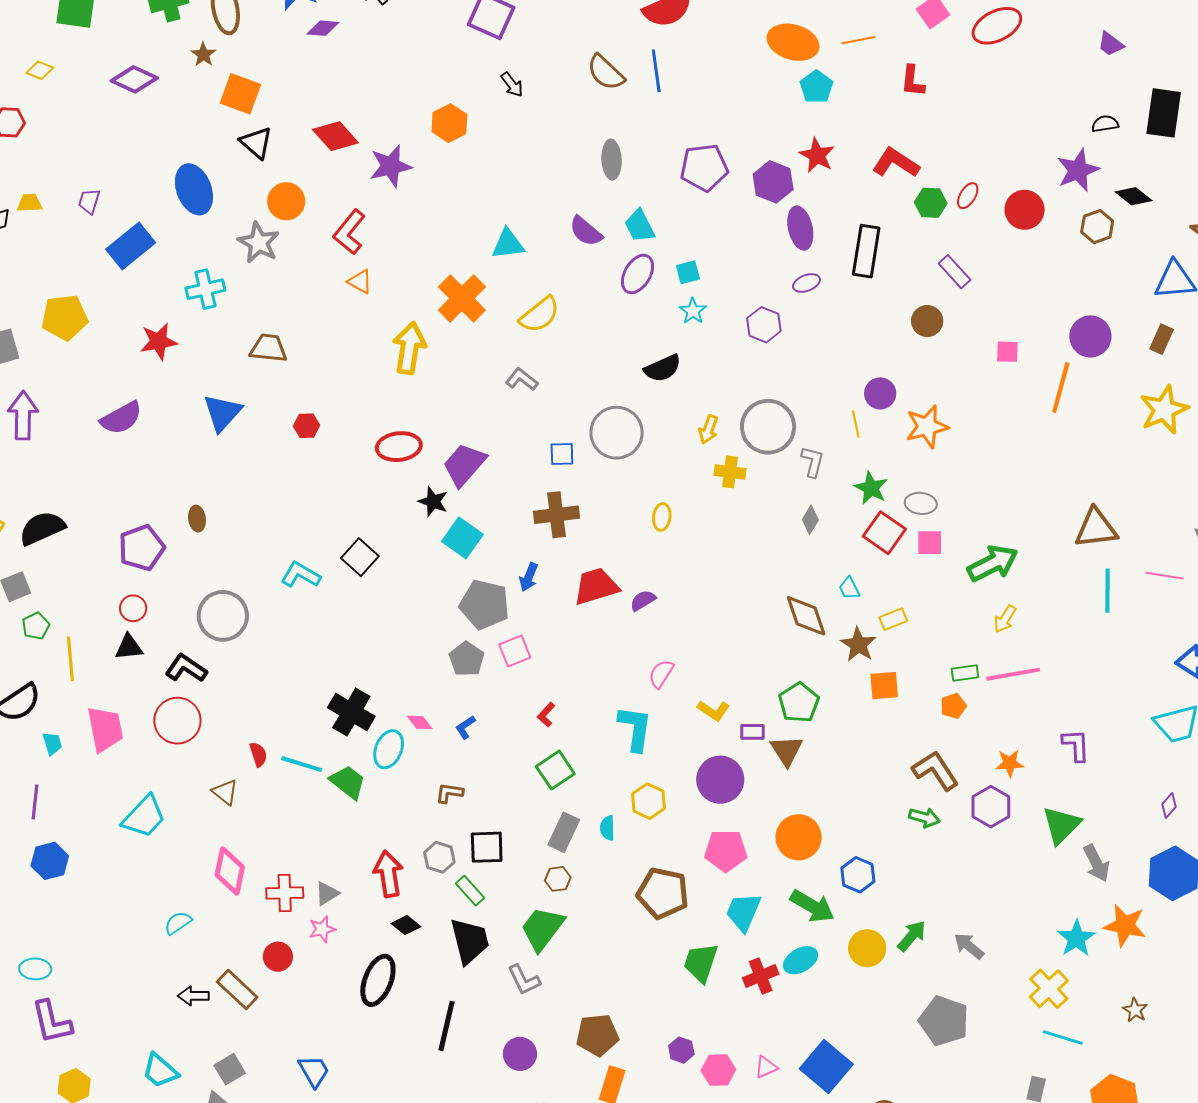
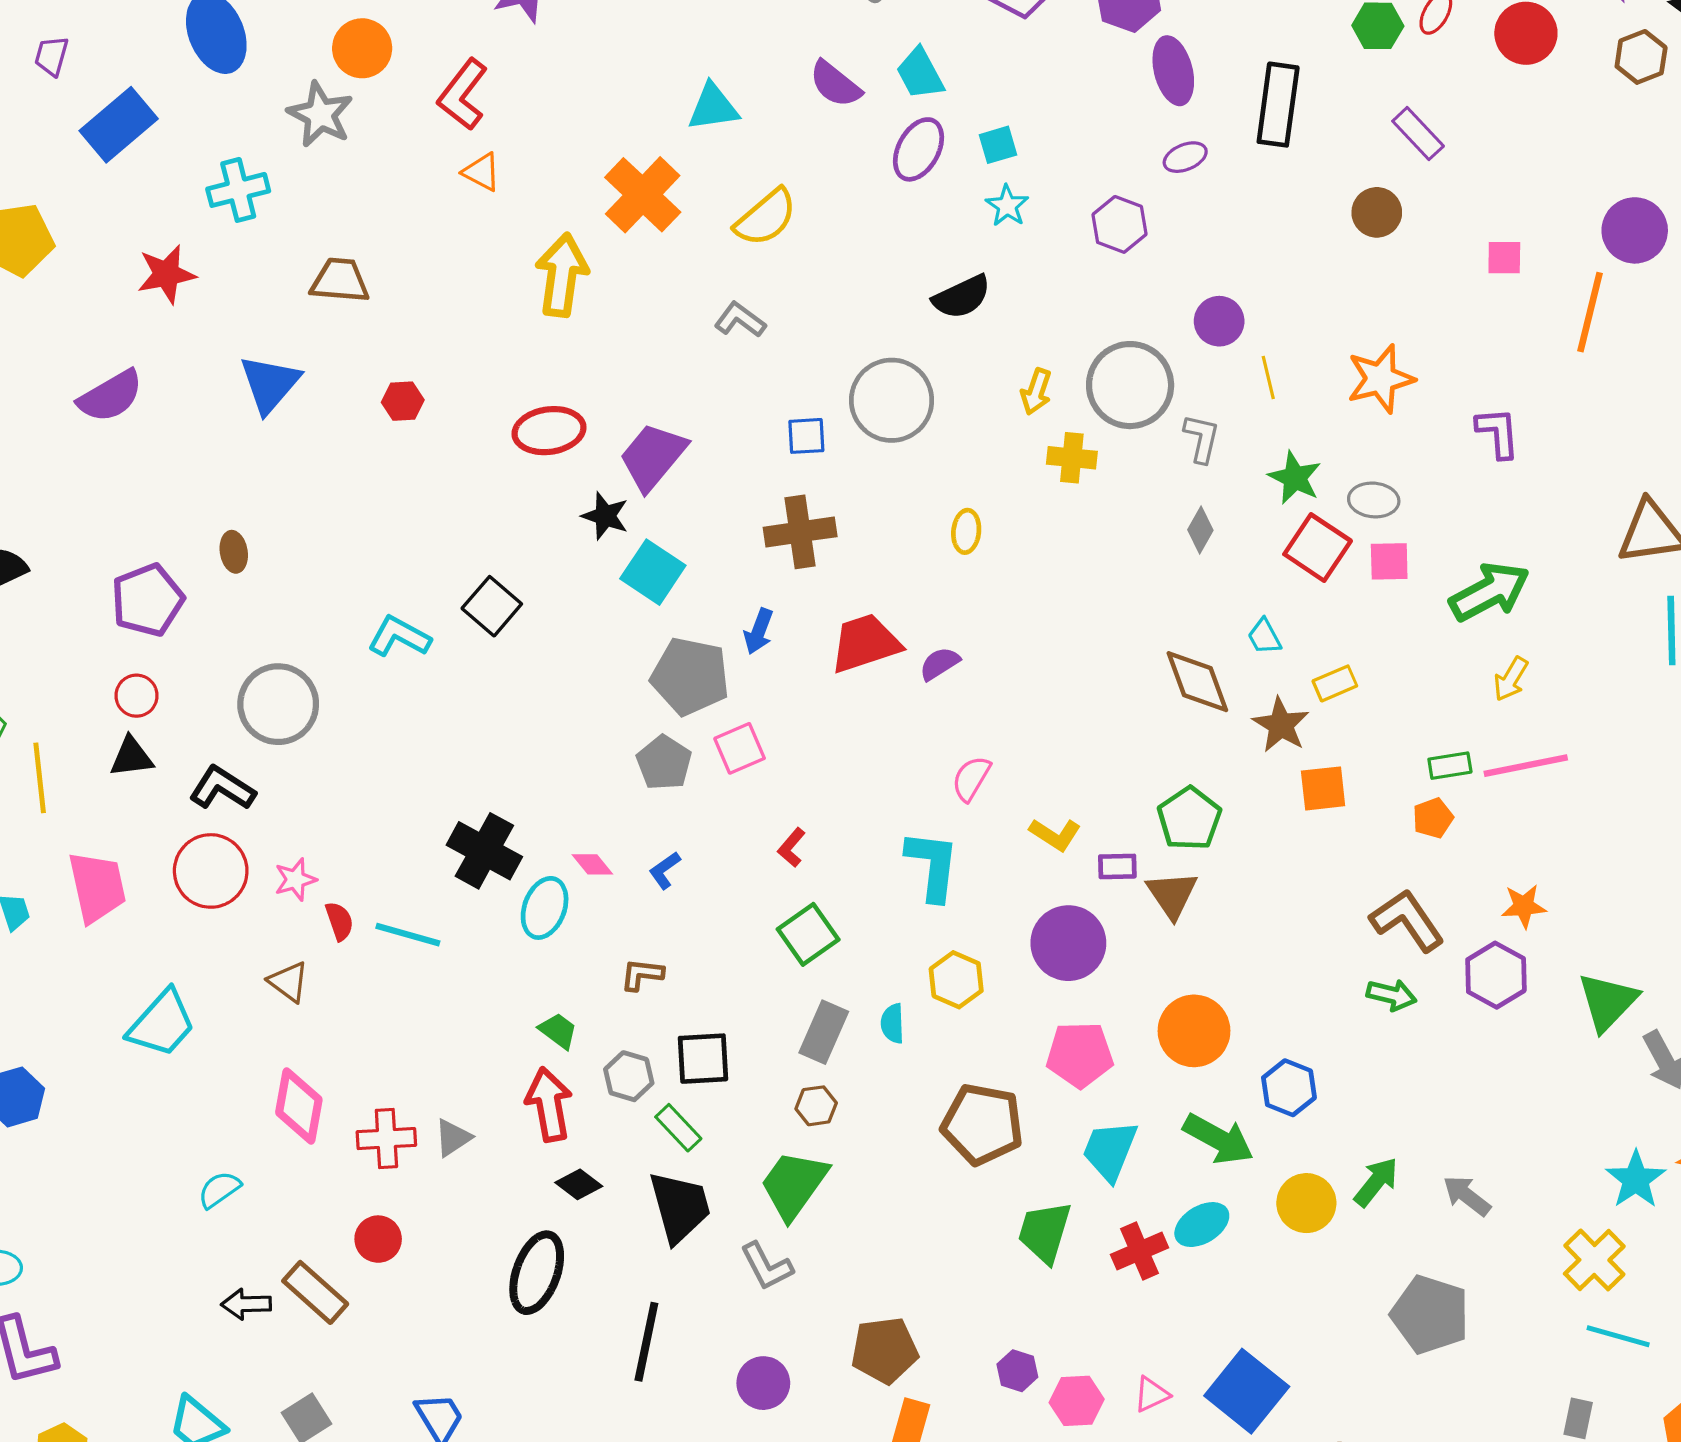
purple circle: (880, 393) -> (1219, 321), moved
purple L-shape: (1076, 745) -> (1498, 433), moved
green trapezoid: (348, 782) -> (558, 1031), moved, size x0.7
pink star: (322, 929) -> (295, 880), moved

